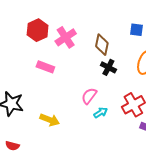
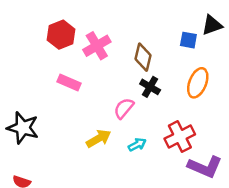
pink semicircle: (89, 96) -> (124, 108), moved
yellow arrow: (50, 120) -> (99, 139), moved, turned -54

